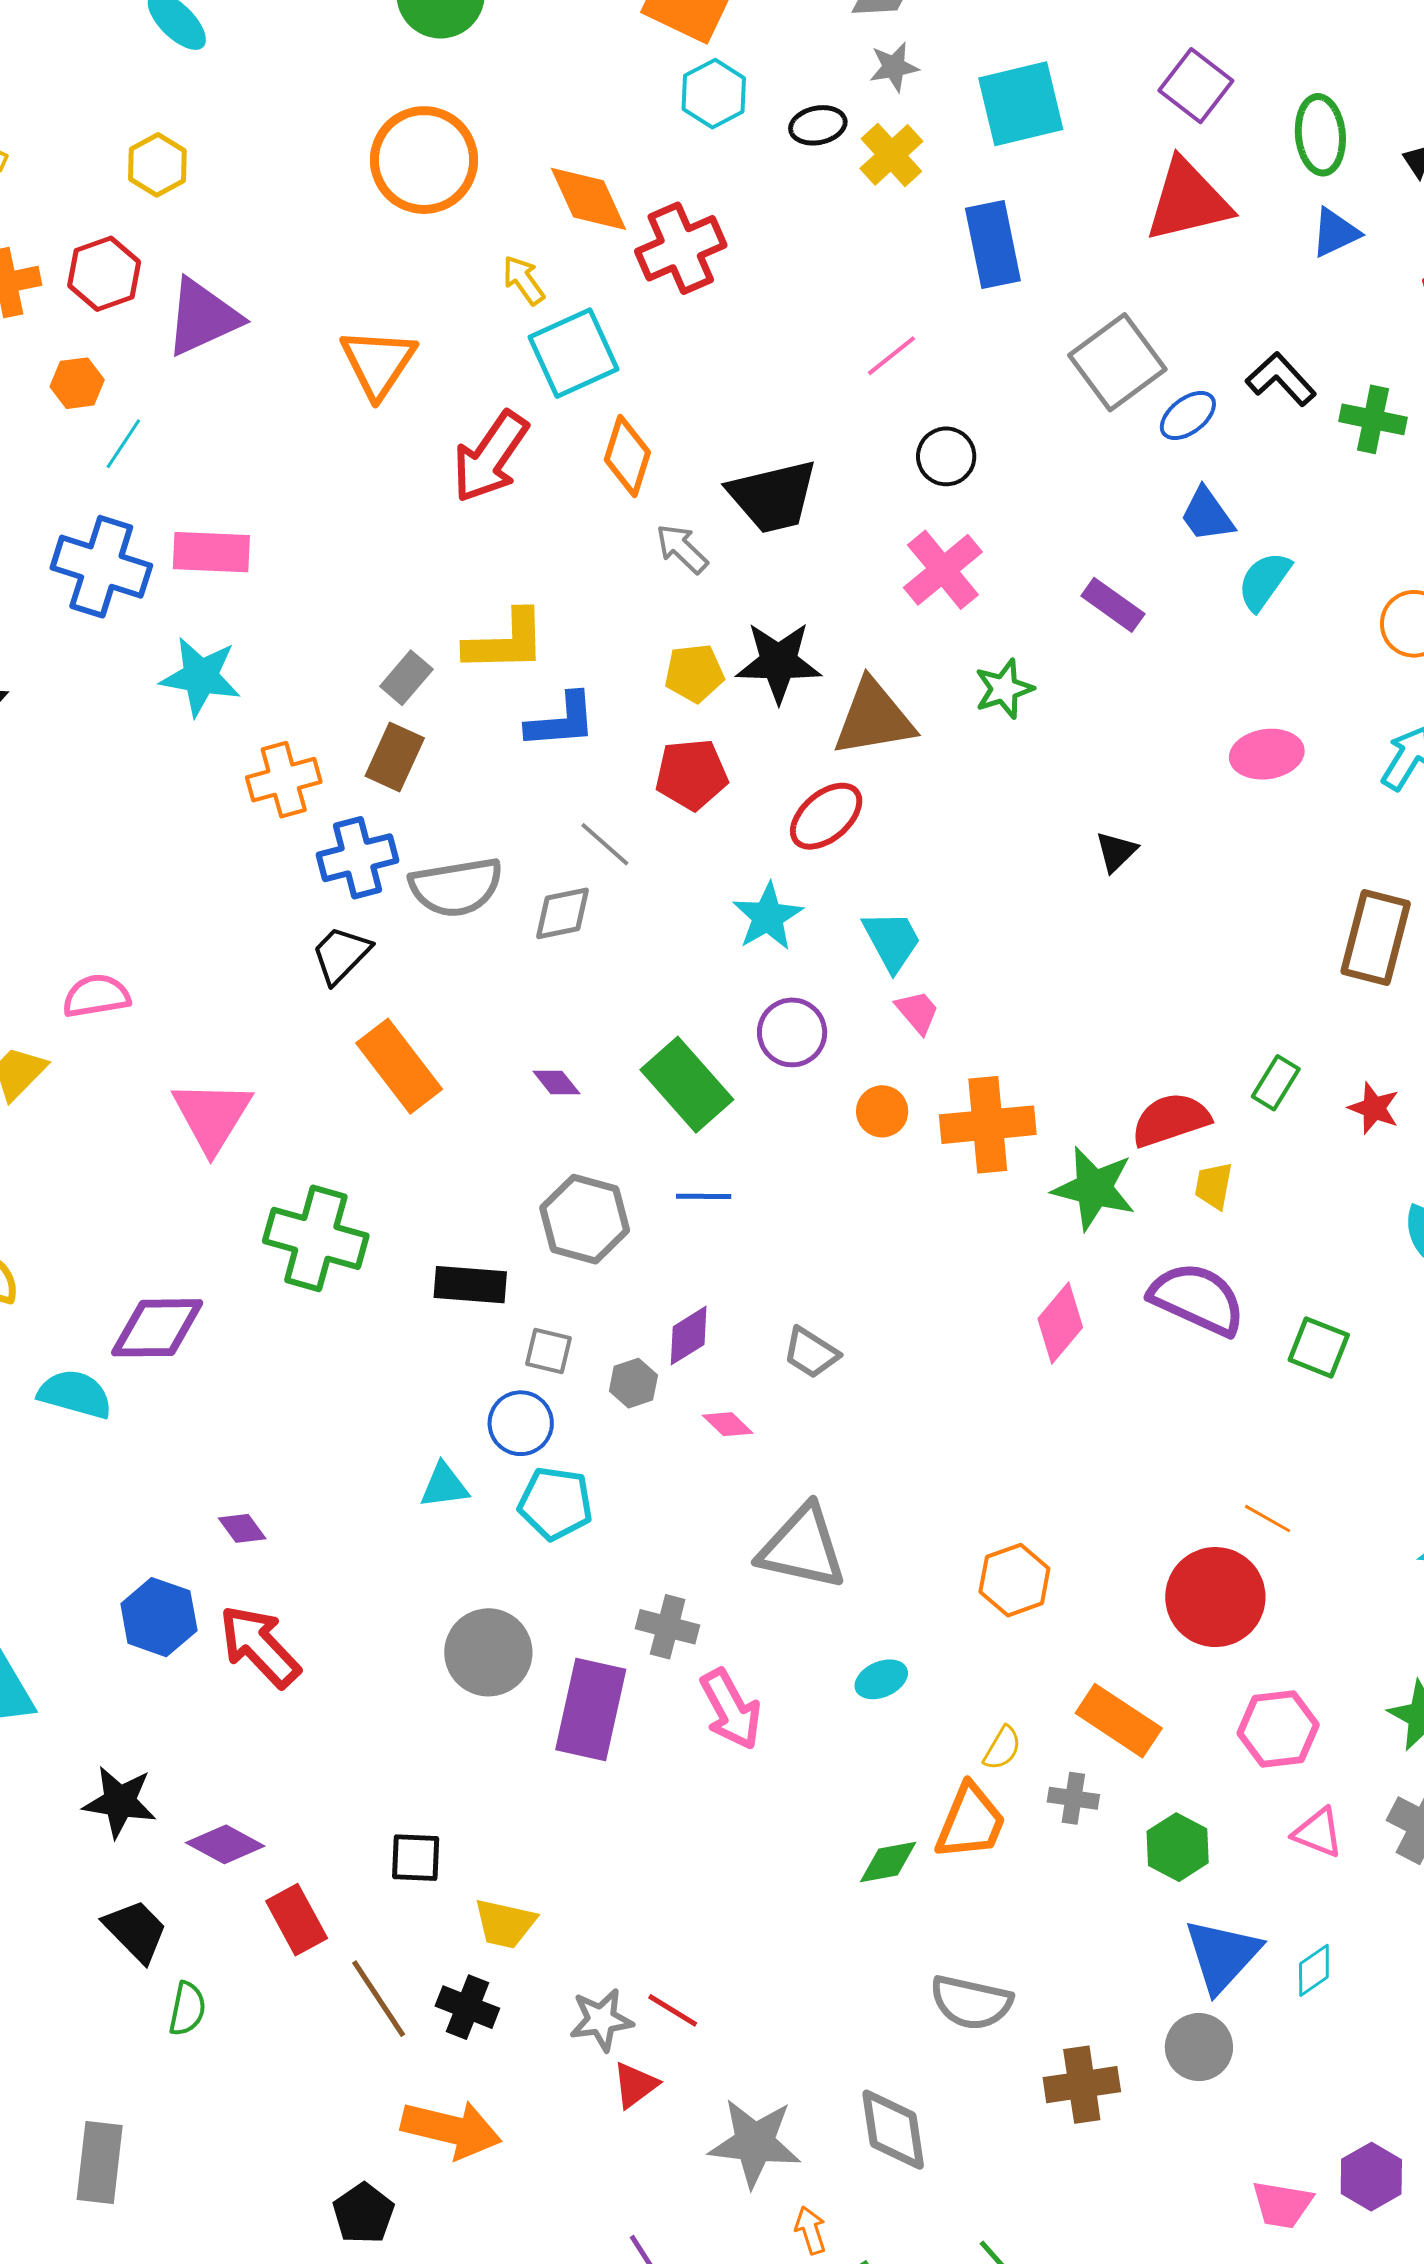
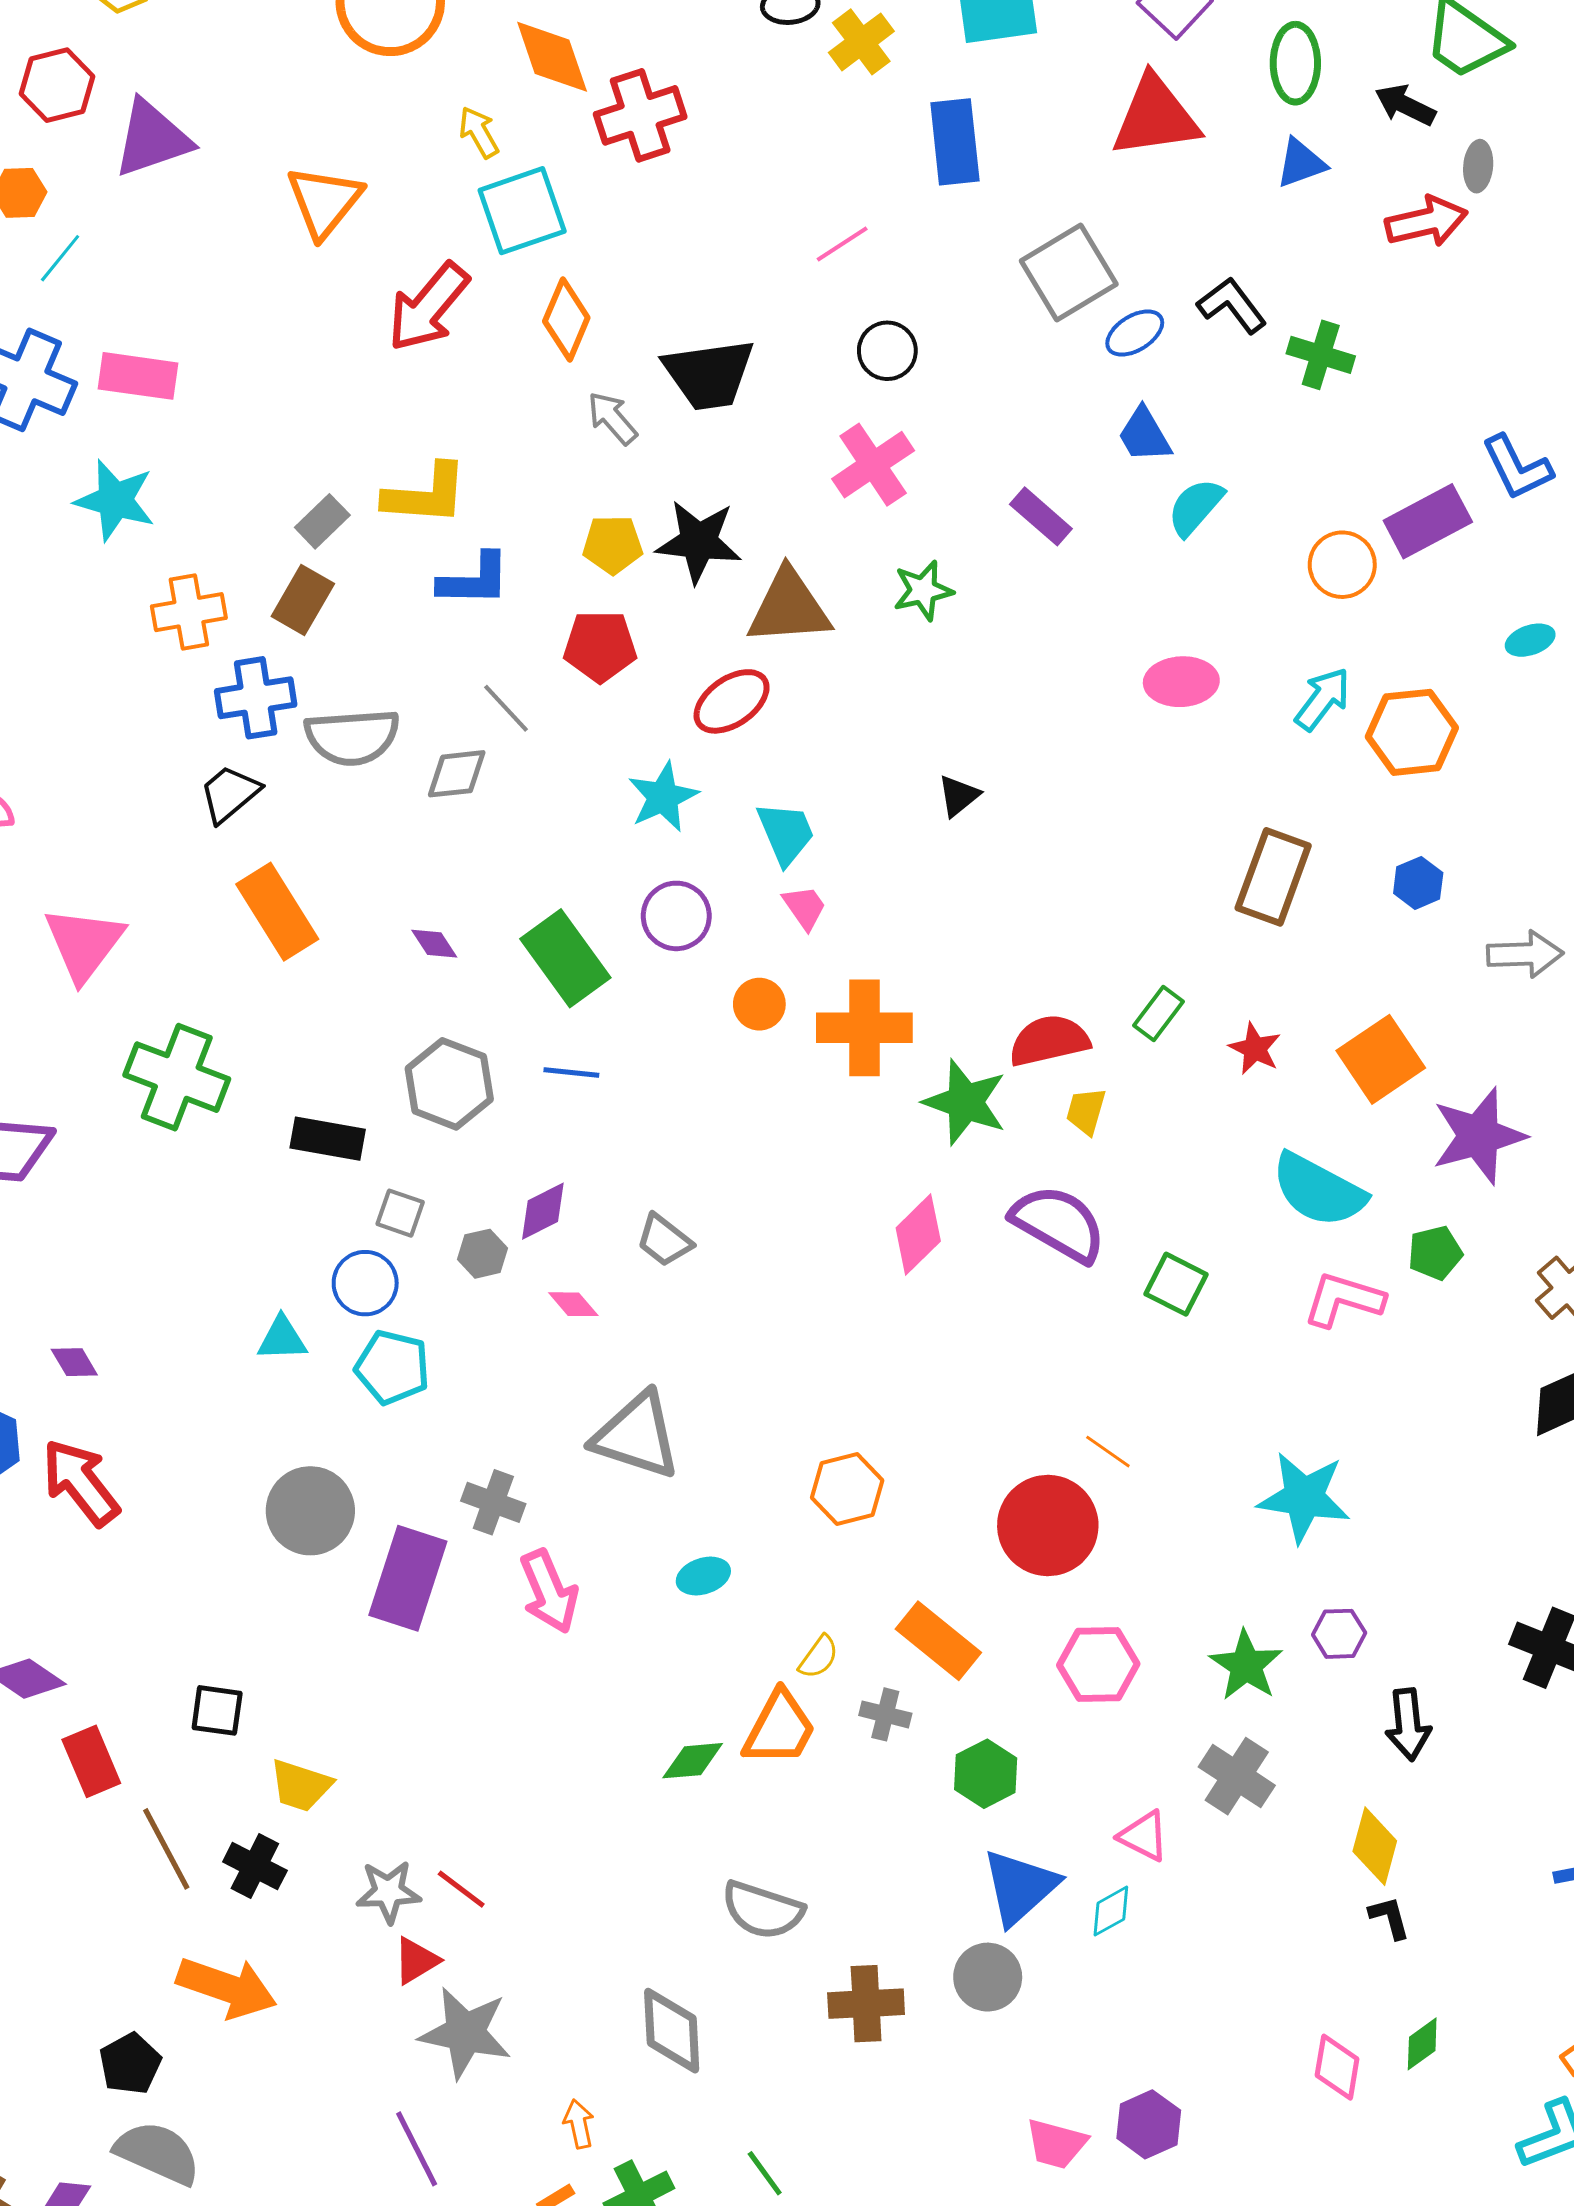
black triangle: (1116, 852) -> (959, 796), moved
pink triangle: (1318, 1833) -> (1144, 1836), moved
gray star: (755, 2143) -> (465, 2033), moved

